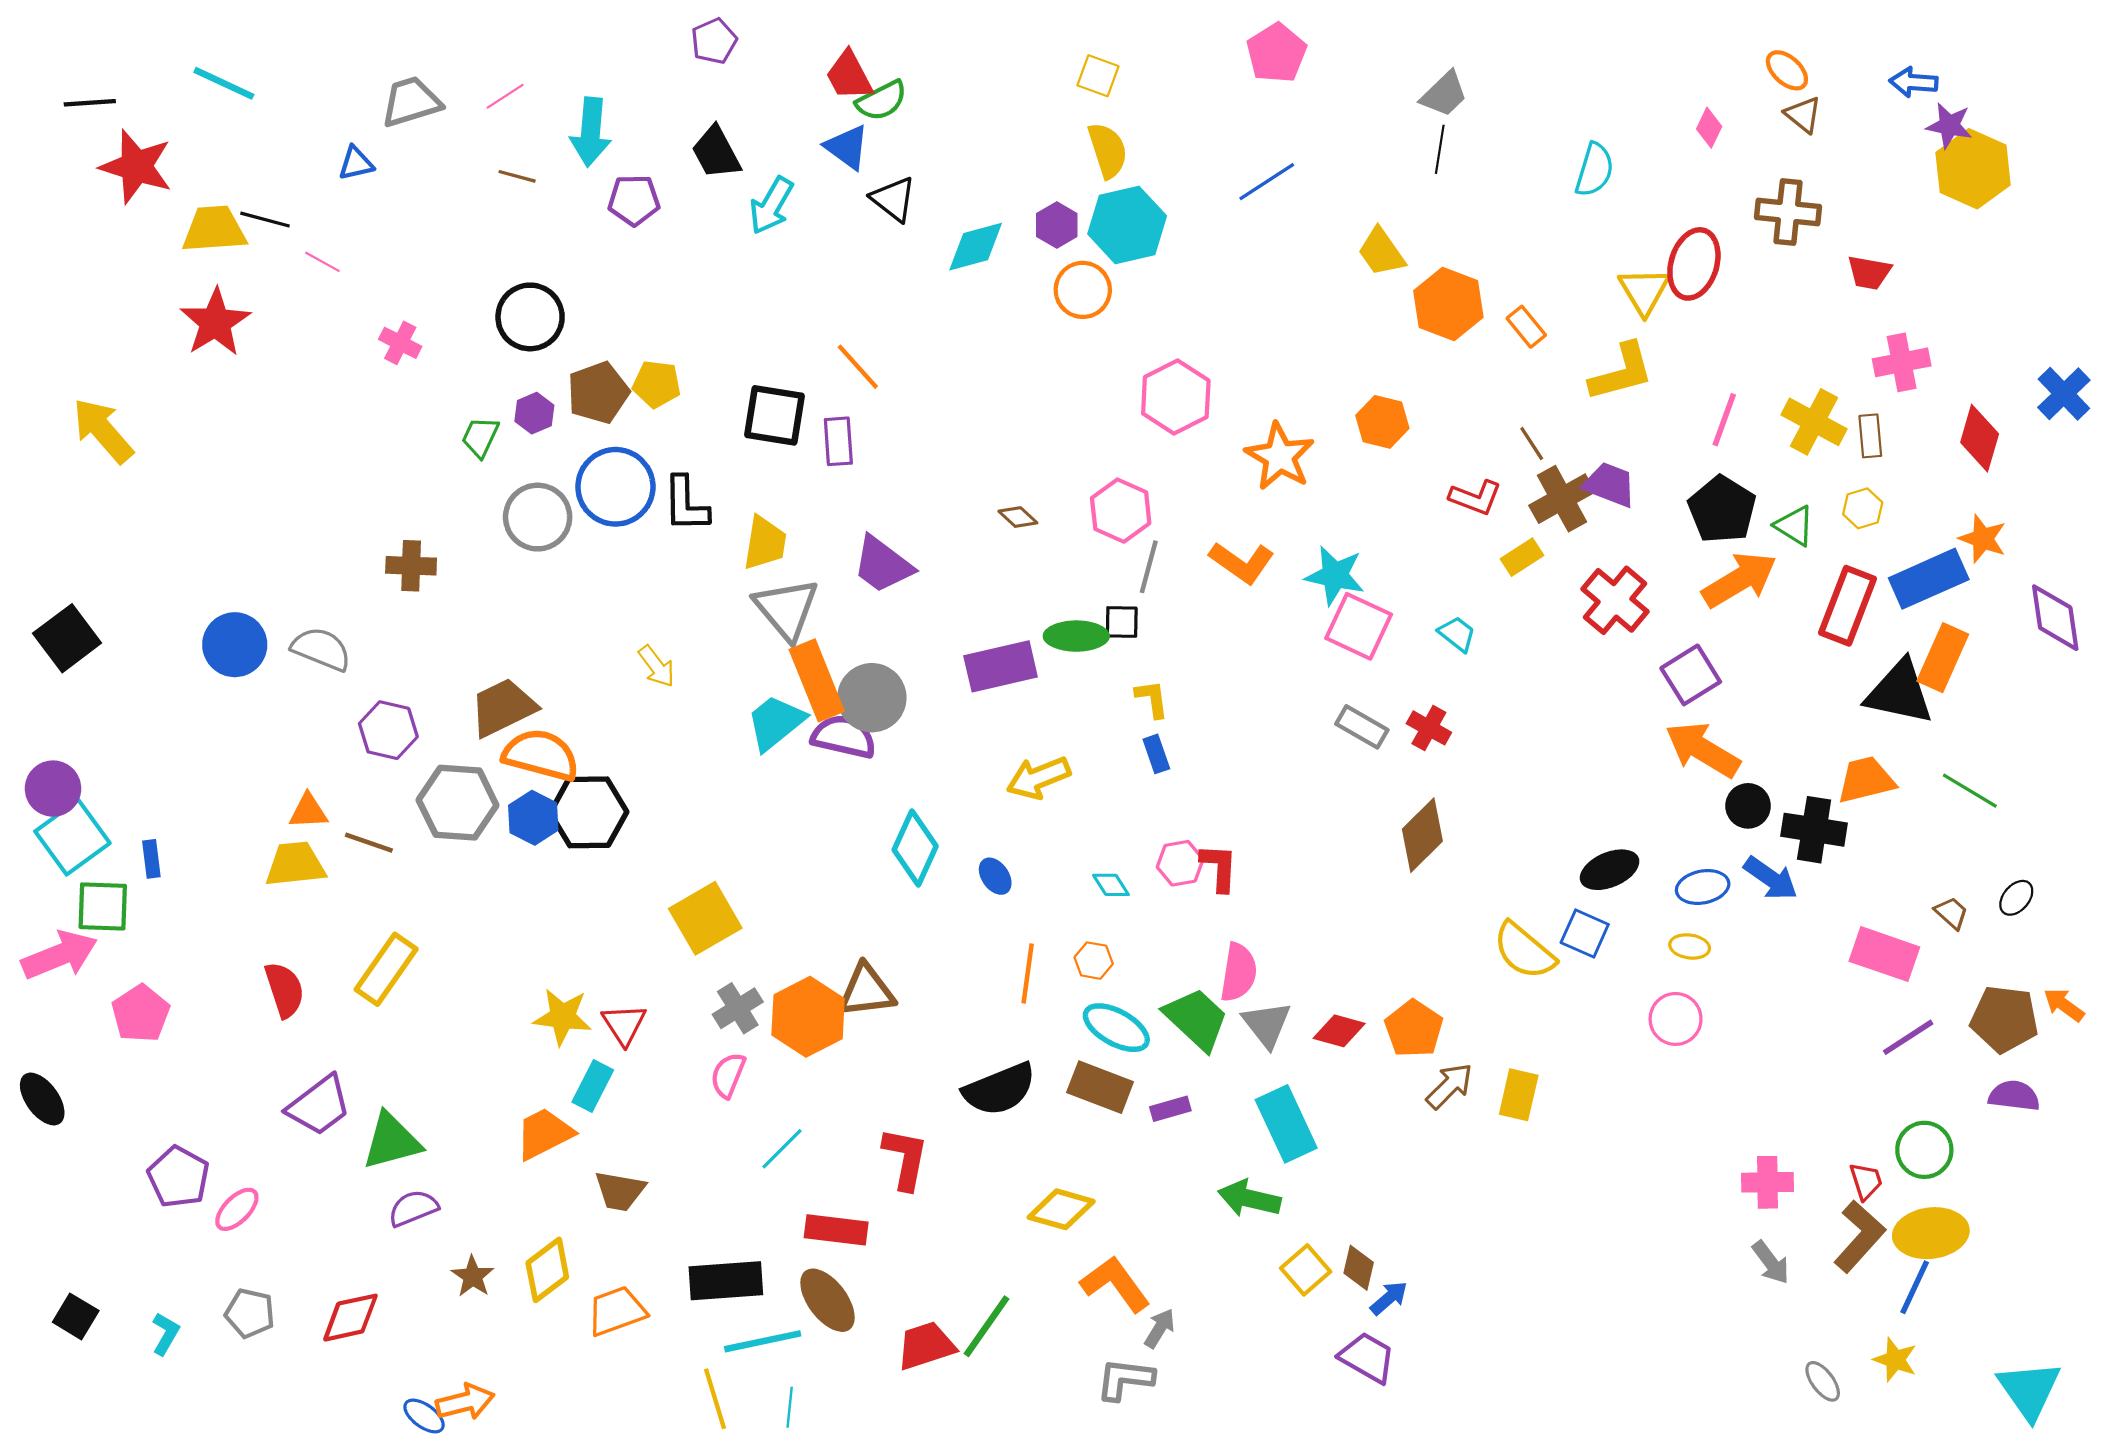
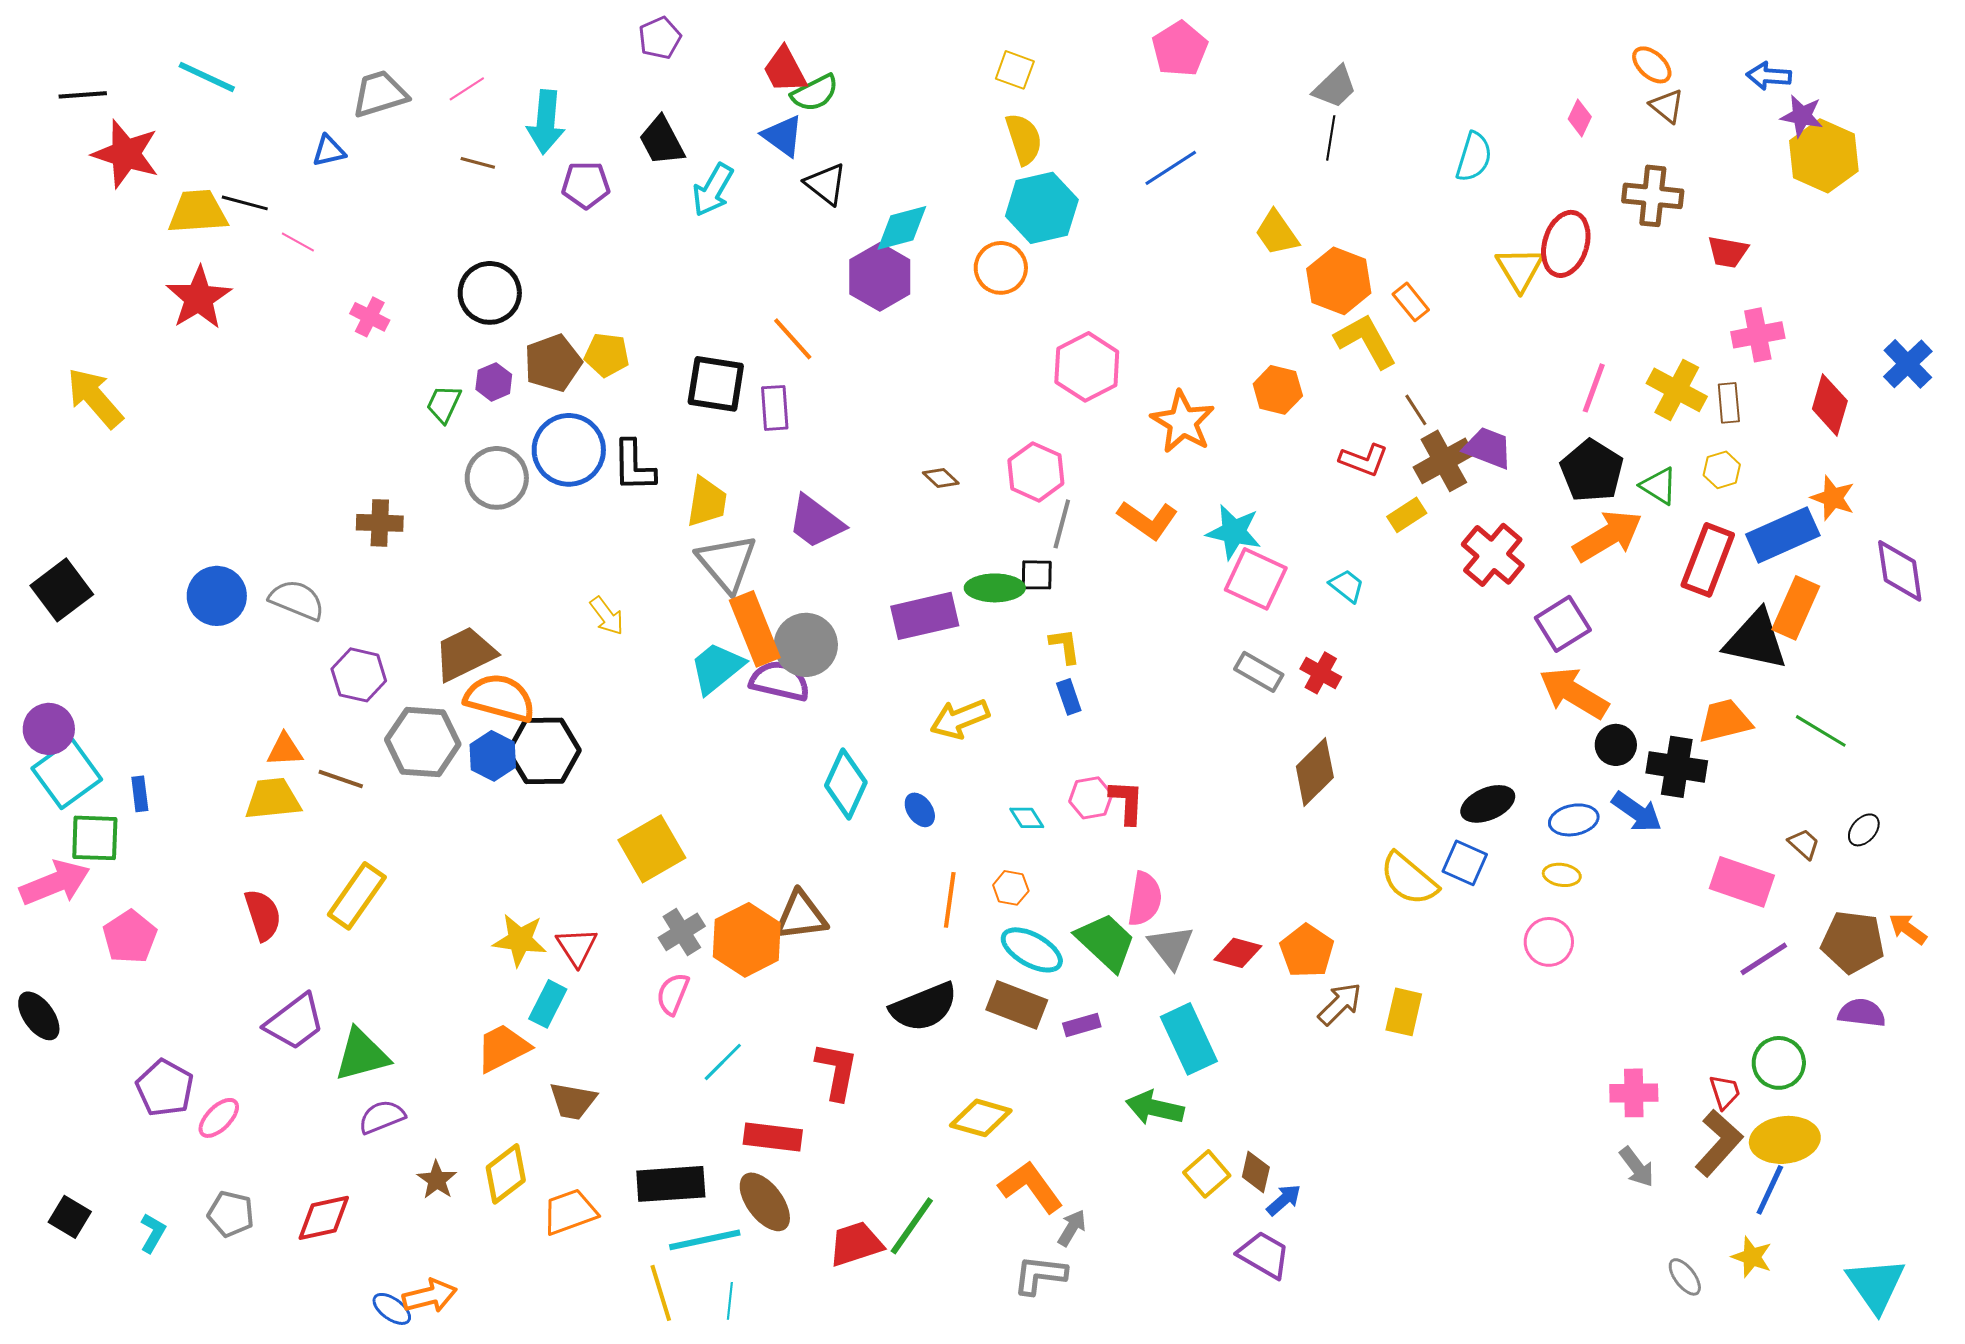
purple hexagon: (1057, 225) -> (880, 277), moved, size x1.6
yellow L-shape: (1621, 372) -> (1366, 341), moved, turned -104

